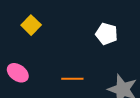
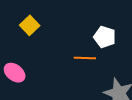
orange line: (72, 79) -> (85, 58), moved

